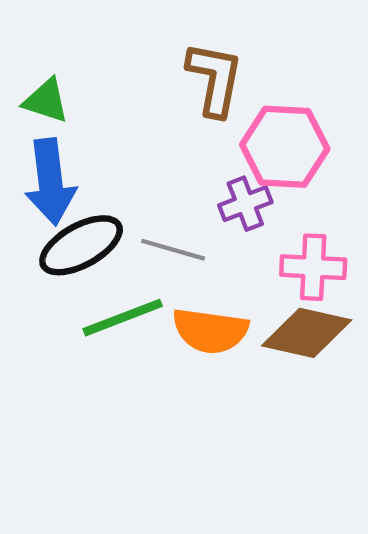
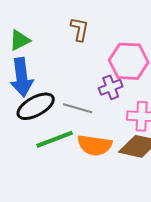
brown L-shape: (215, 79) -> (80, 29), moved, size x0.7
green triangle: (46, 101) -> (20, 40), turned -45

